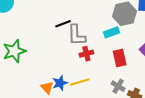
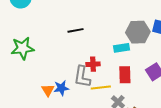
gray L-shape: (77, 35) -> (82, 77), moved
yellow line: (80, 82) -> (101, 87), moved

